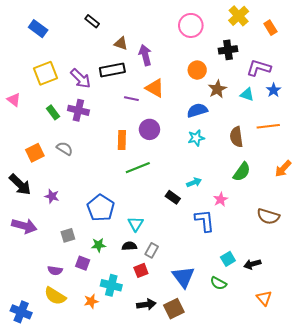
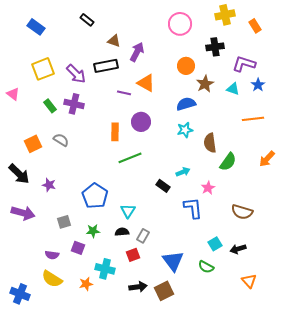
yellow cross: (239, 16) -> (225, 15), turned 30
purple arrow: (145, 55) -> (137, 52), turned 42
brown semicircle: (236, 137) -> (210, 143), moved
brown semicircle: (268, 216) -> (242, 212), moved

